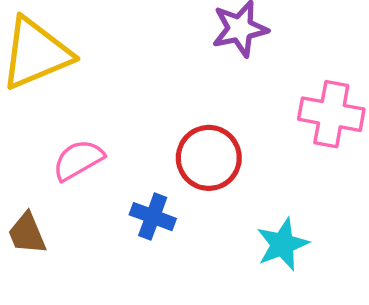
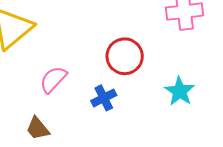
blue cross: (153, 217) -> (104, 98), turned -30

